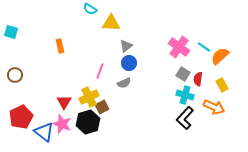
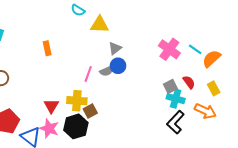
gray square: (183, 74) -> (170, 86), moved, turned 32
red semicircle: (198, 79) -> (189, 82), turned 136
gray semicircle: (124, 83) -> (107, 71), moved
yellow cross: (89, 97) -> (77, 101), turned 30

